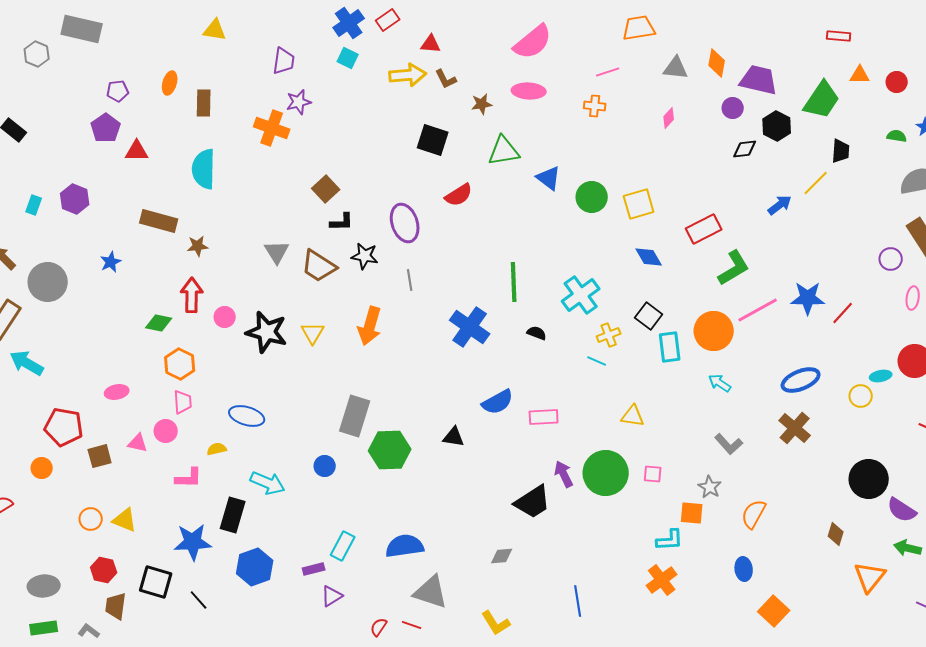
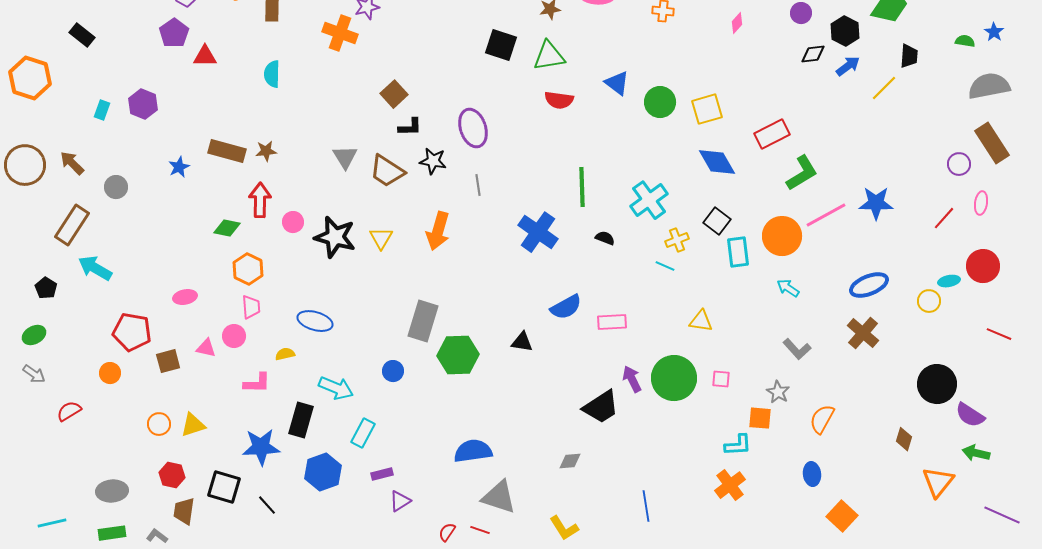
green triangle: (504, 151) -> (549, 56), moved
cyan semicircle: (204, 169) -> (272, 74), size x0.7
red semicircle: (459, 195) -> (559, 100), moved, turned 40
blue arrow: (780, 205) -> (848, 66), moved
brown rectangle: (159, 221) -> (227, 151), moved
blue diamond: (649, 257) -> (717, 162), size x1.4
gray circle: (48, 282) -> (116, 187), size x0.6
red line: (843, 313) -> (944, 218), moved
yellow triangle: (125, 520) -> (193, 425), turned -40
cyan rectangle: (343, 546) -> (363, 433), moved

